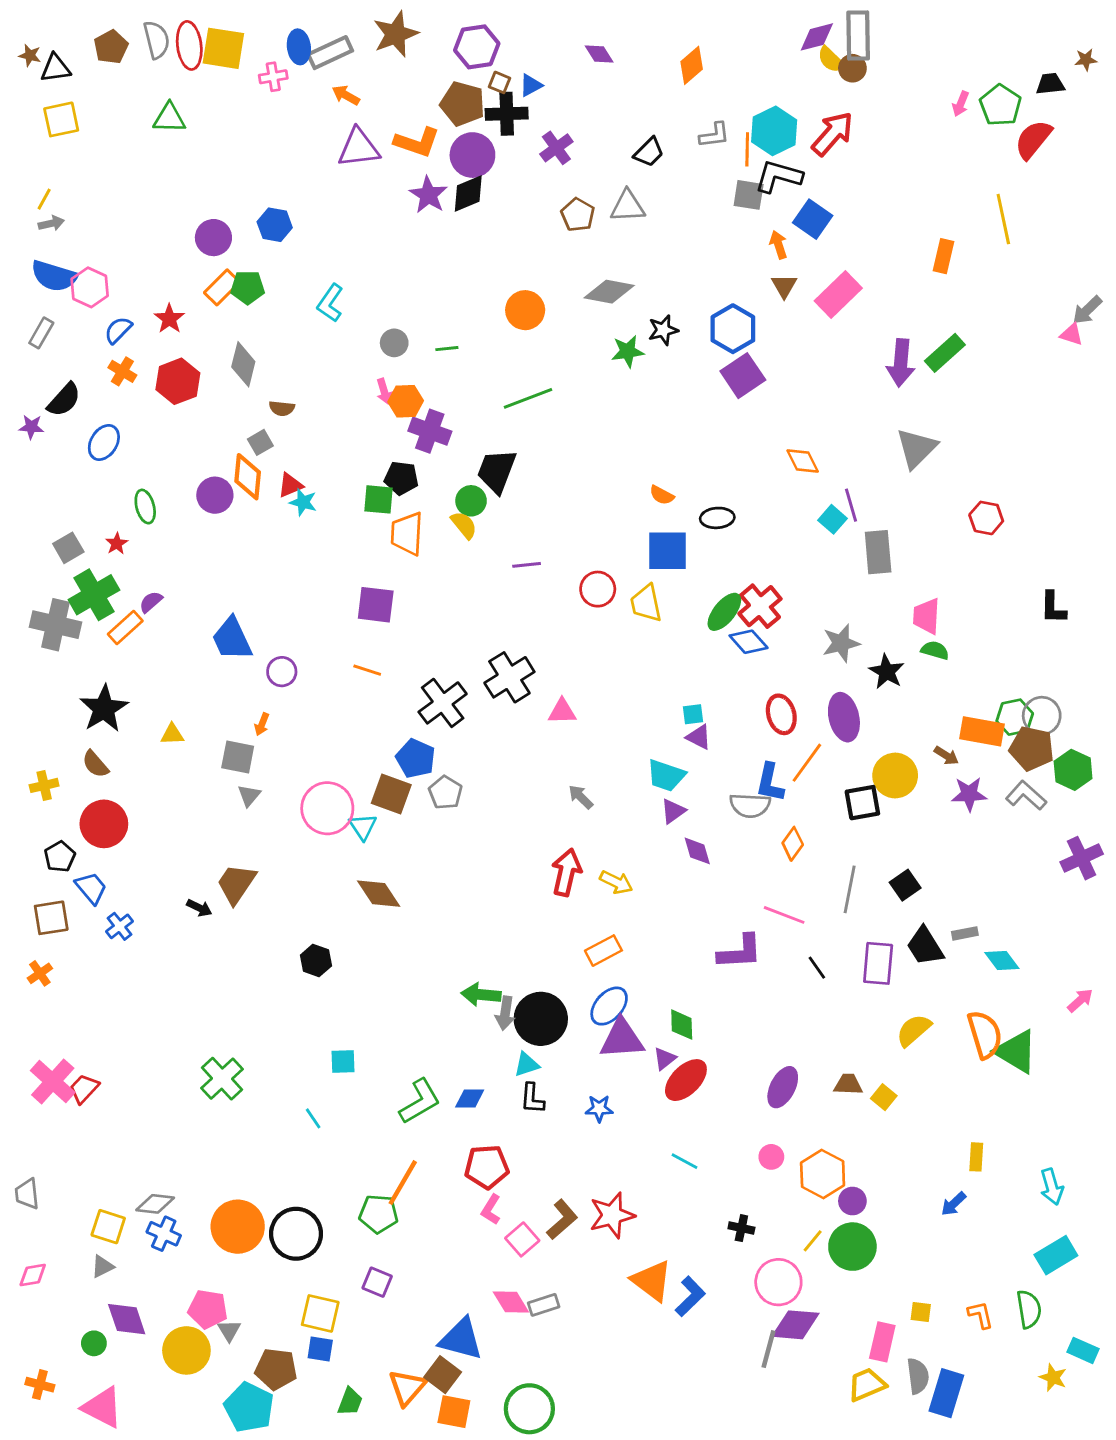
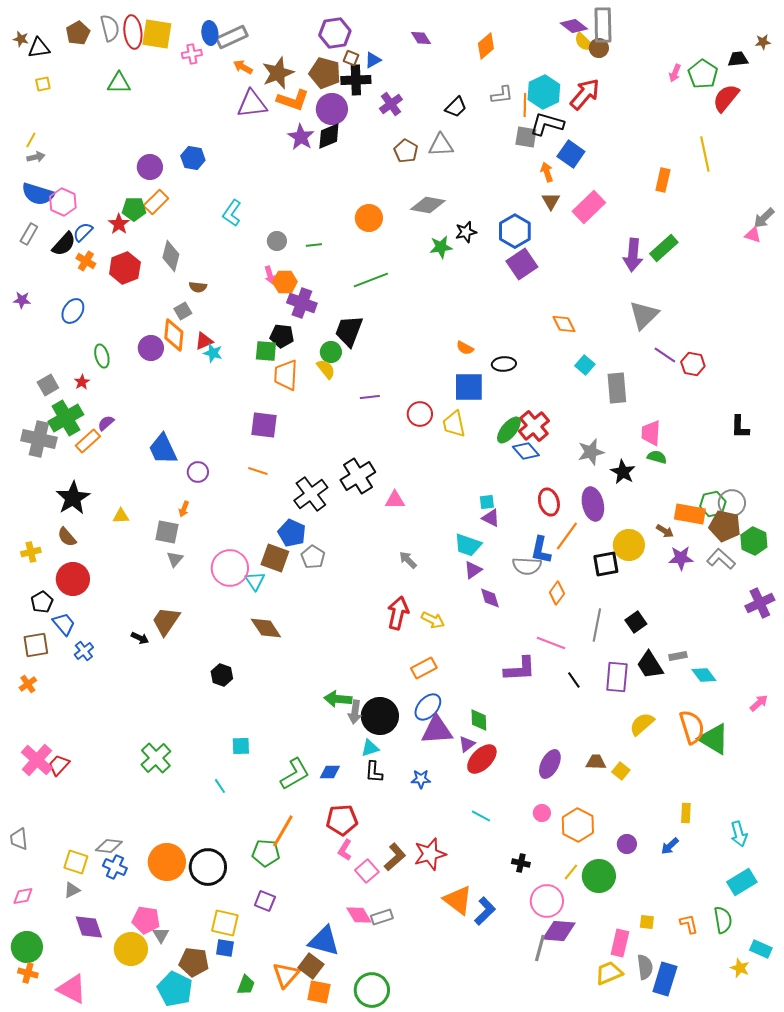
brown star: (396, 34) -> (278, 73), moved
purple diamond: (817, 37) -> (574, 26), turned 52
yellow square: (61, 119) -> (43, 84), size x0.6
green pentagon: (248, 287) -> (134, 209), moved
black semicircle: (64, 400) -> (64, 244), moved
purple line: (851, 505) -> (665, 355), moved, turned -40
purple circle: (852, 1201) -> (627, 844), moved
green circle: (94, 1343) -> (27, 947), moved, size x1.8

